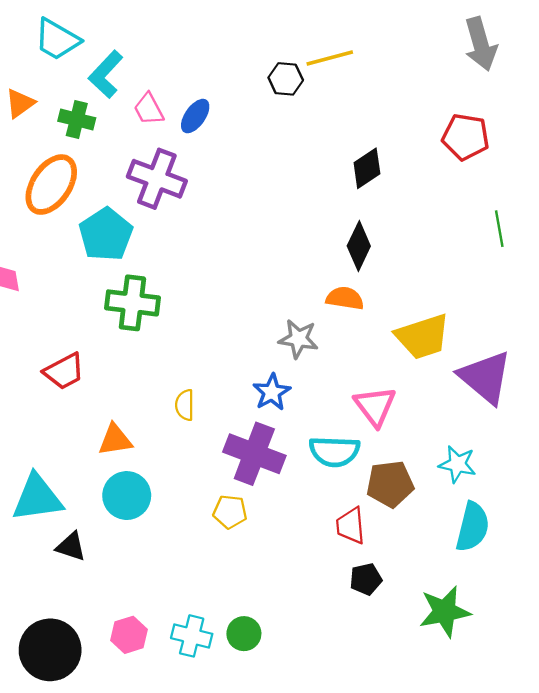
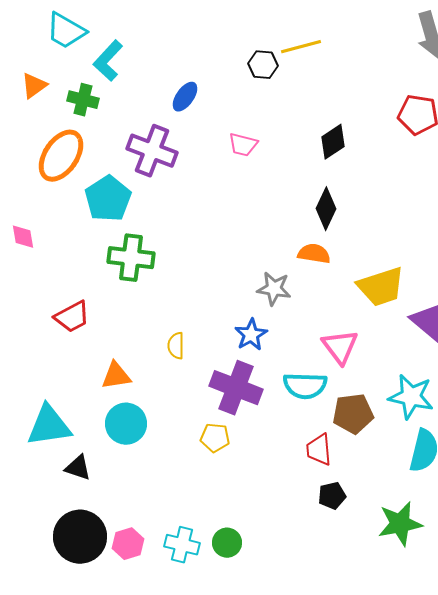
pink trapezoid: (149, 109) -> (243, 145), moved, turned -48
cyan star: (457, 464) -> (411, 397), size x1.4
black circle: (50, 650) -> (80, 537), moved

